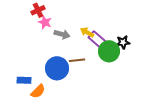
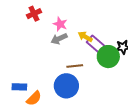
pink star: (45, 22) -> (60, 24), moved
gray arrow: (62, 34) -> (59, 39), turned 140
blue circle: (57, 68) -> (66, 86), moved

